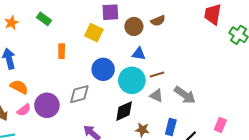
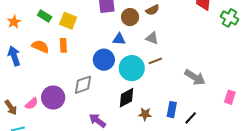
yellow square: (94, 33) -> (68, 21), moved
blue triangle: (139, 54) -> (119, 39), moved
orange semicircle: (19, 87) -> (40, 46), moved
gray arrow: (185, 95) -> (195, 77), moved
gray triangle: (156, 96) -> (152, 38), moved
pink rectangle: (220, 125) -> (230, 97), moved

